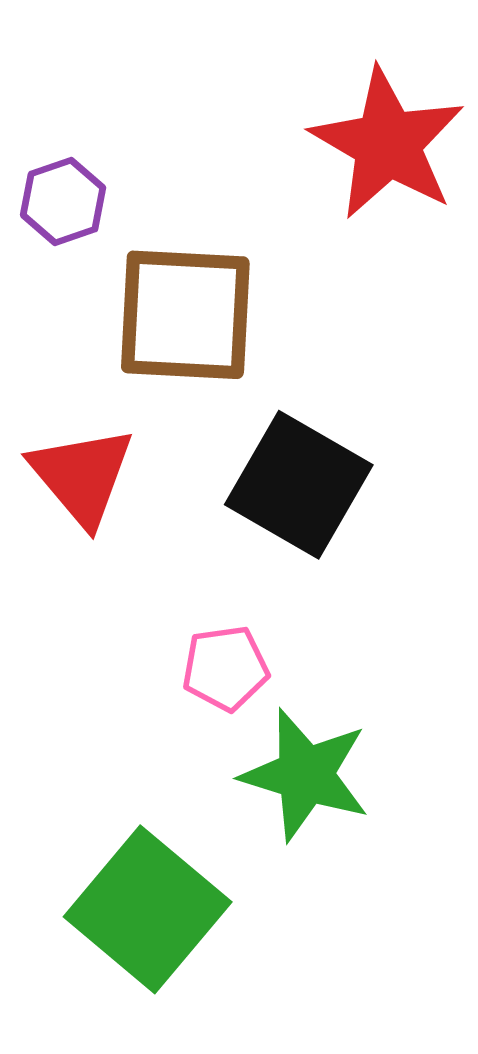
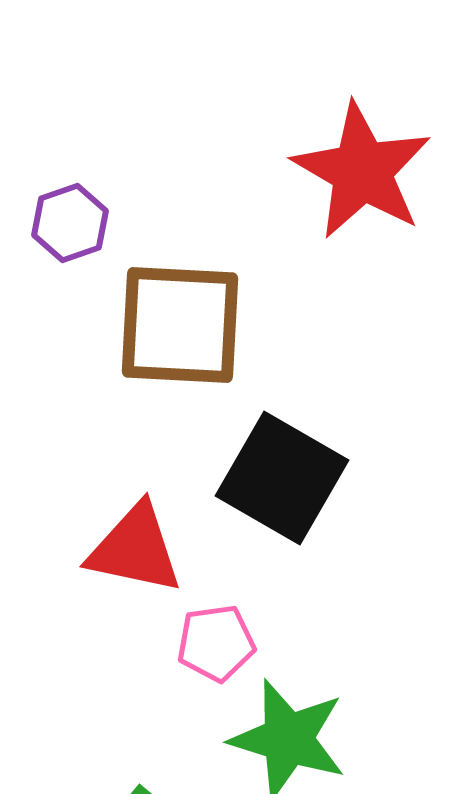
red triangle: (82, 476) -> (135, 549), moved, turned -38

